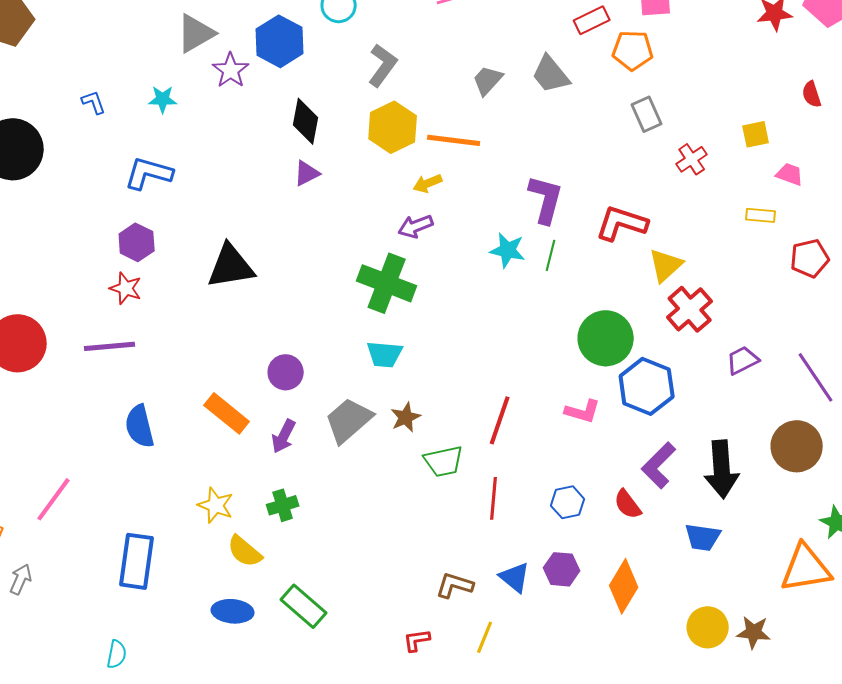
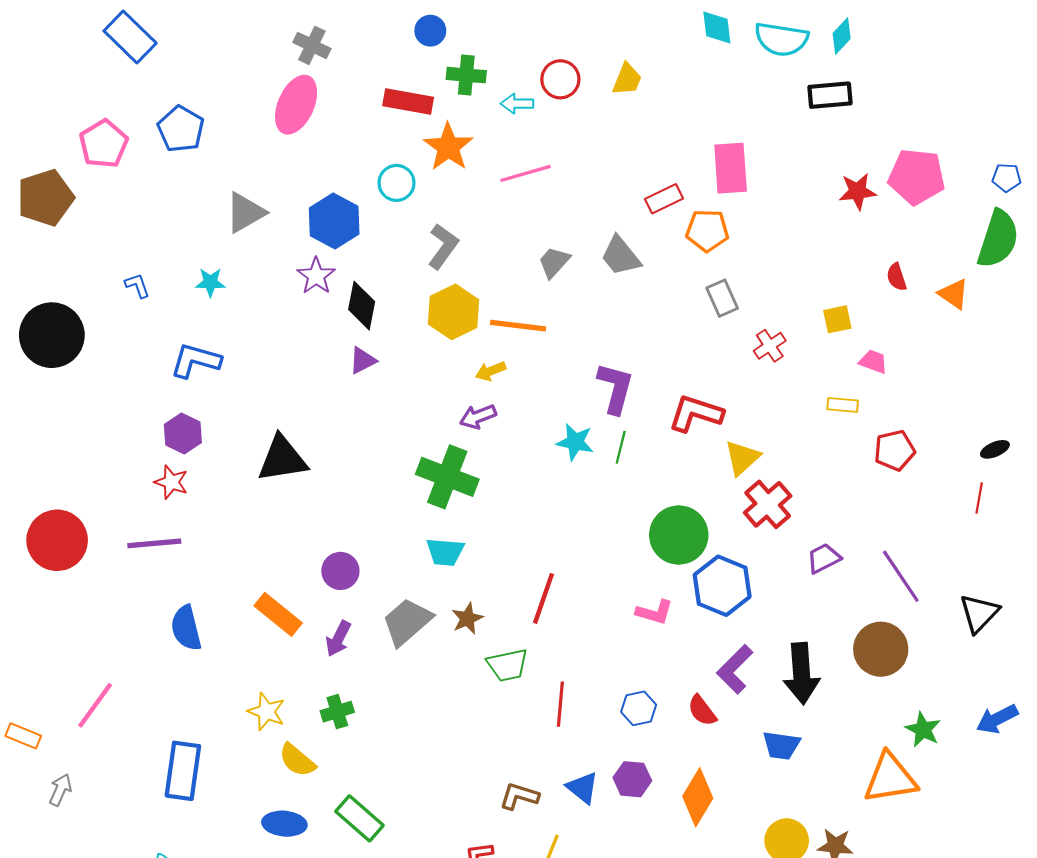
purple star: (231, 70) -> (316, 276), moved
red line: (500, 420) -> (543, 598), moved

